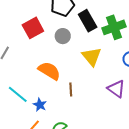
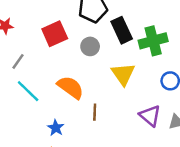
cyan line: (18, 94) -> (28, 91), moved

